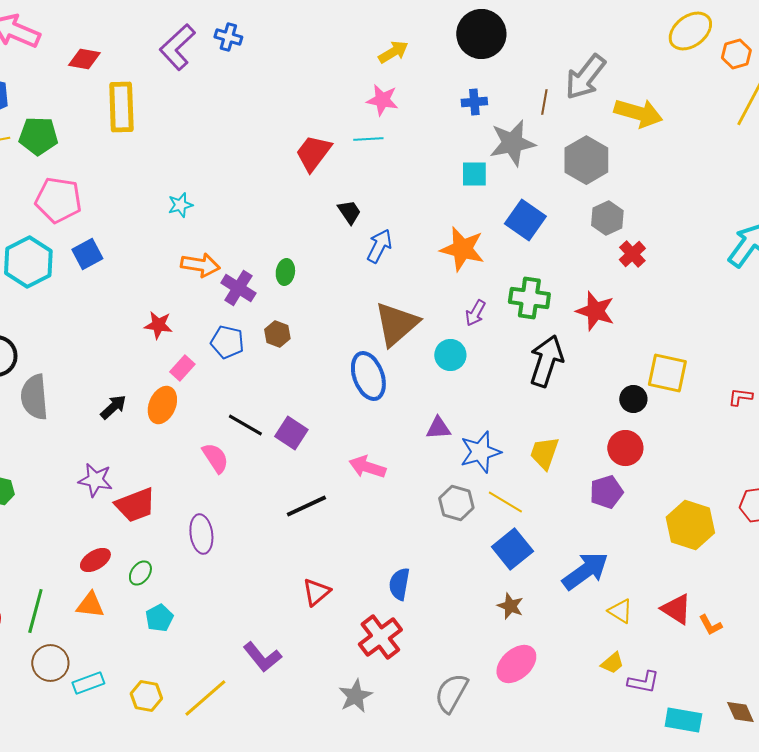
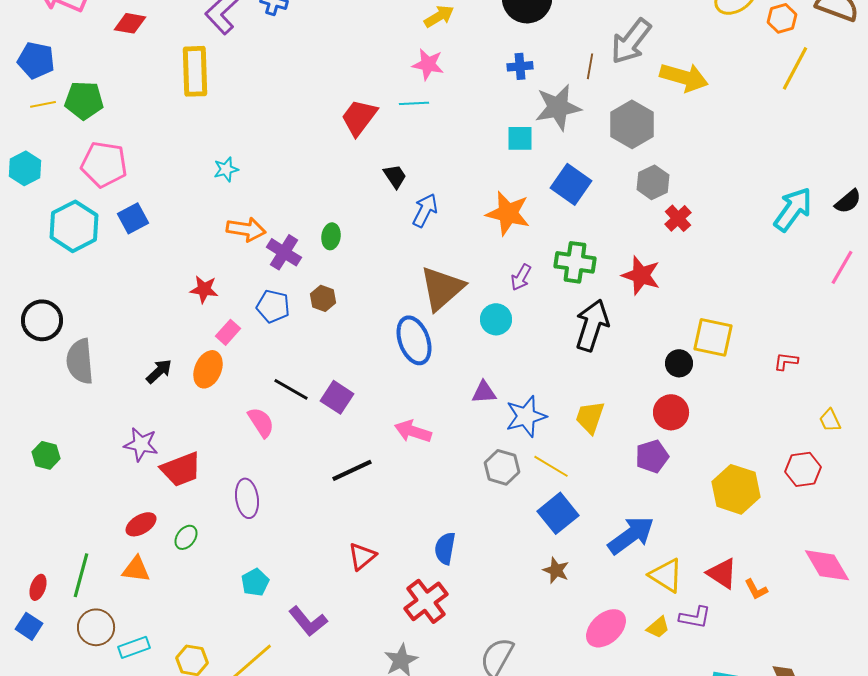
yellow rectangle: (121, 107) -> (195, 71), moved
yellow triangle: (620, 611) -> (666, 575), size x1.4
cyan pentagon: (159, 618) -> (255, 582), moved
pink ellipse: (516, 664) -> (606, 628), moved
purple L-shape: (643, 682) -> (695, 617), moved

